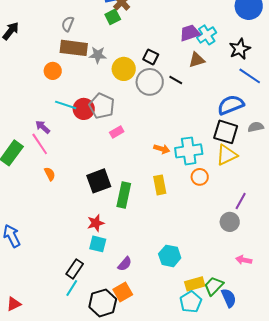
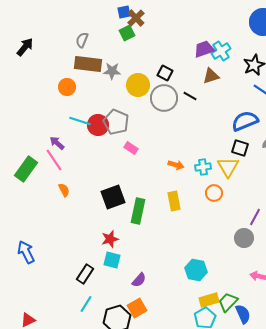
pink rectangle: (117, 132) -> (131, 148), turned 64
black square: (226, 132) -> (240, 148), size x0.7
cyan cross: (189, 151) -> (203, 167), size x0.6
yellow triangle: (227, 155) -> (228, 167), moved, turned -35
cyan hexagon: (170, 256) -> (196, 270), moved
black rectangle: (75, 269) -> (85, 274), moved

